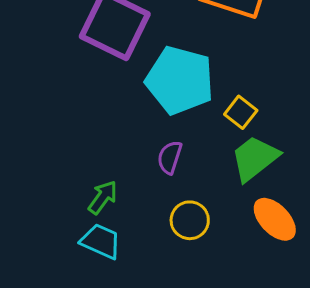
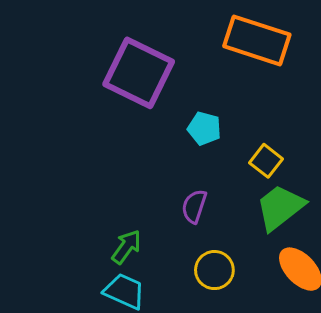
cyan pentagon: (180, 80) -> (204, 128), size x0.5

